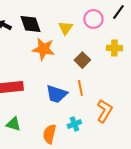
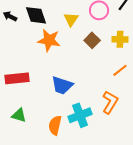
brown square: (82, 60) -> (92, 40), moved
orange line: (80, 88) -> (120, 70), moved, turned 63
cyan cross: (74, 124) -> (80, 115), size x1.6

